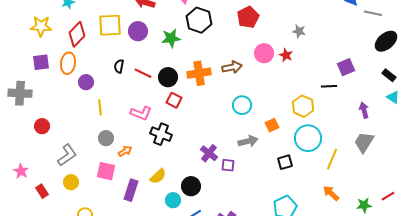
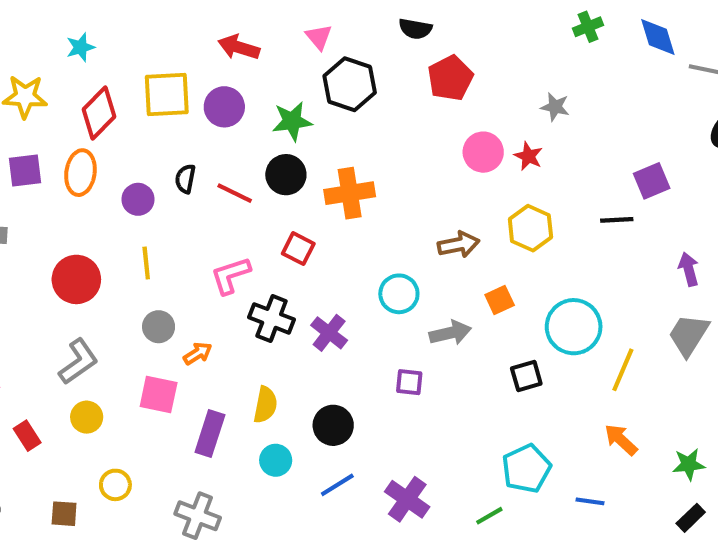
brown arrow: (232, 67) -> (459, 245), moved
black circle: (168, 77) -> (286, 175), moved
purple circle: (86, 82) -> (138, 199), moved
cyan circle: (242, 105) -> (399, 294), moved
yellow hexagon: (303, 106) -> (530, 228), moved
pink L-shape: (141, 113) -> (230, 275), turned 140
red circle: (42, 126) -> (76, 279), moved, size x1.5
purple cross: (209, 153) -> (329, 333), moved
yellow semicircle: (158, 176) -> (265, 405), turned -36
cyan circle: (173, 200) -> (276, 460), moved

